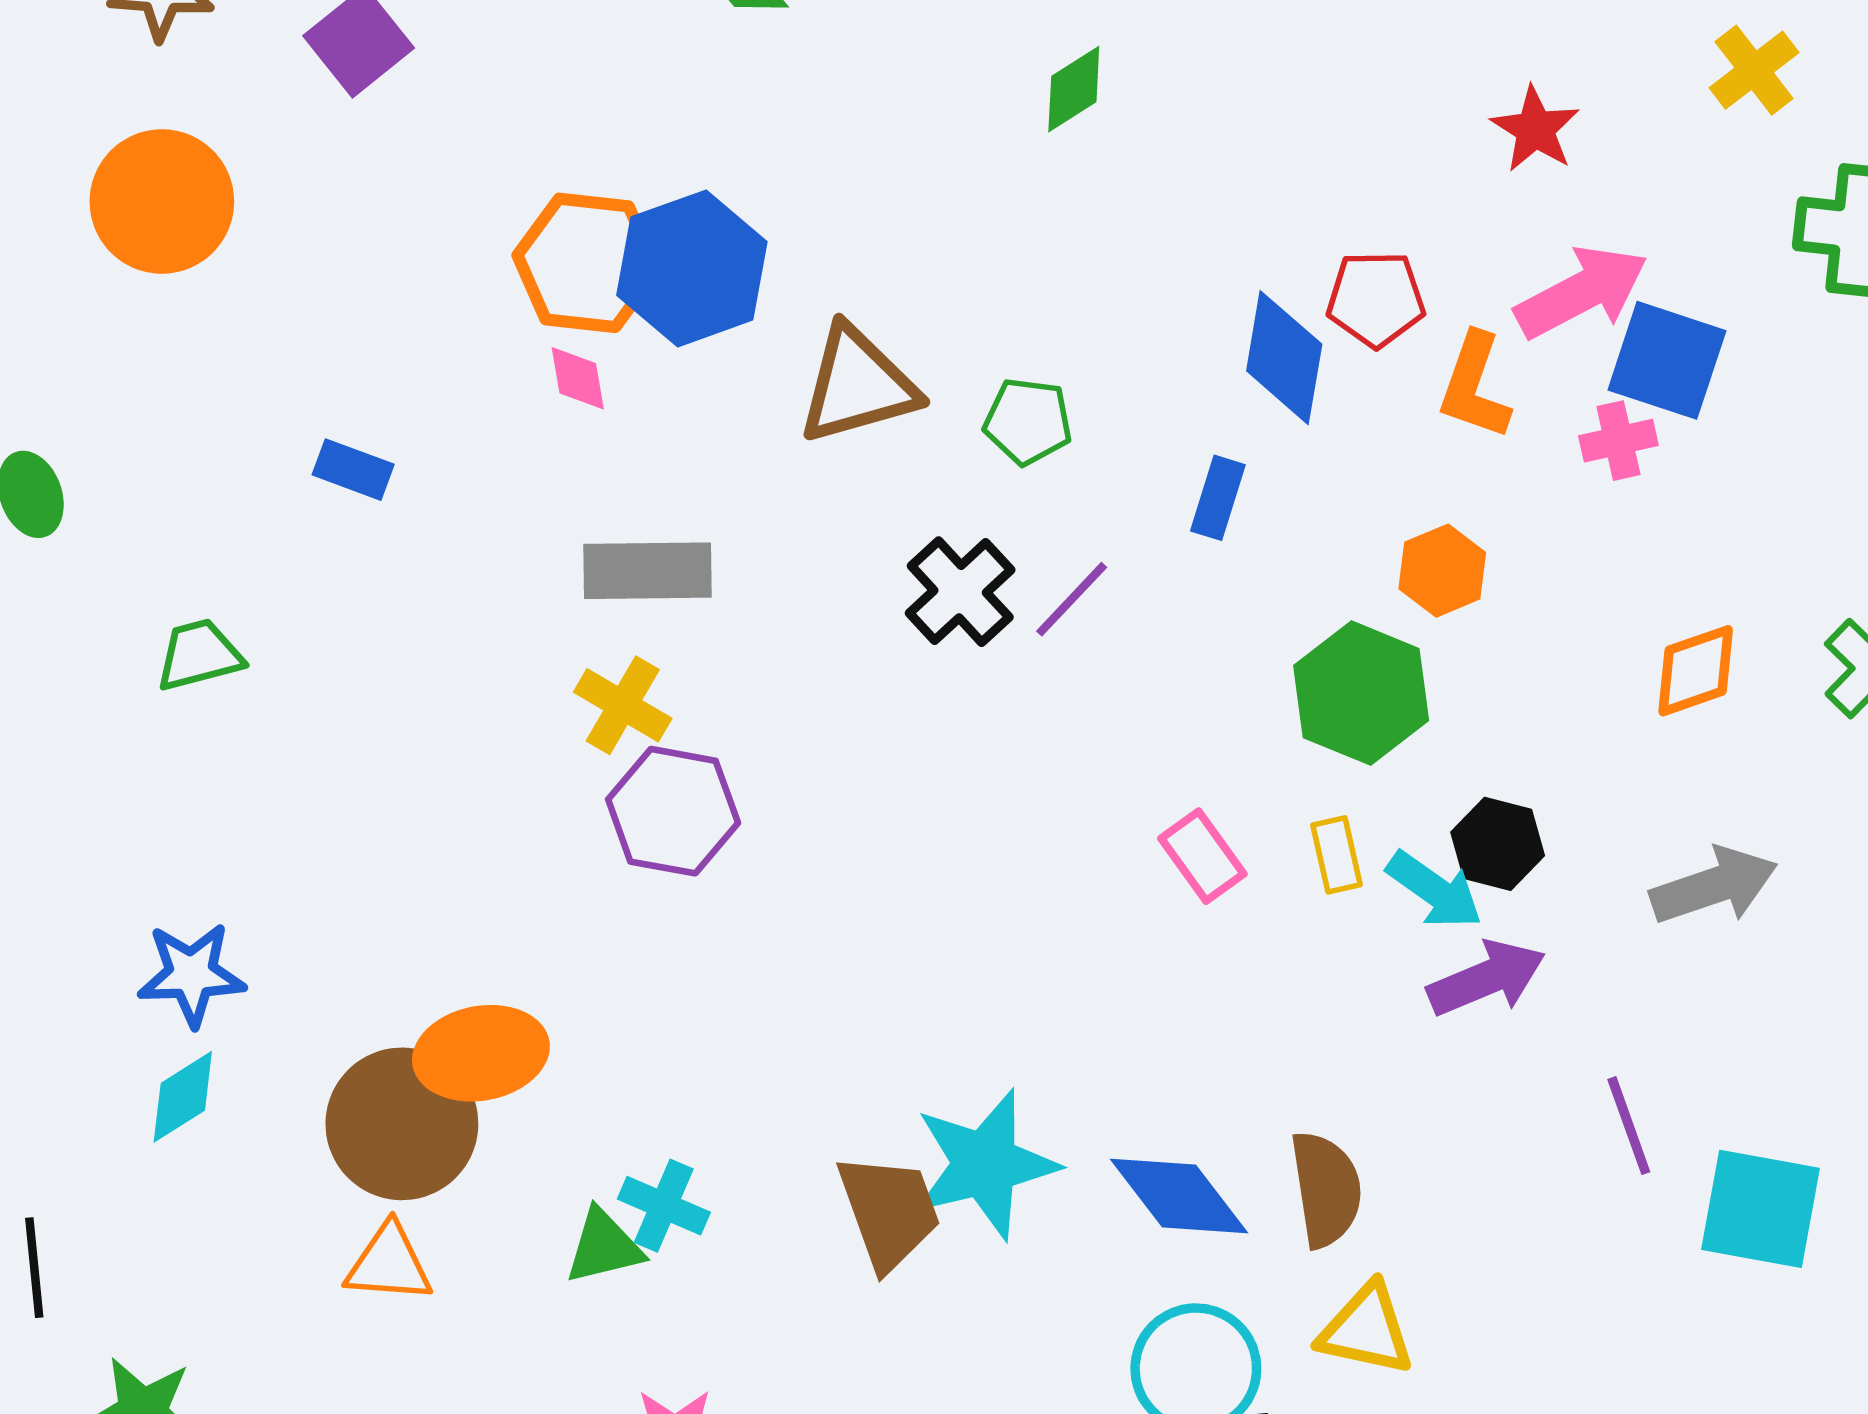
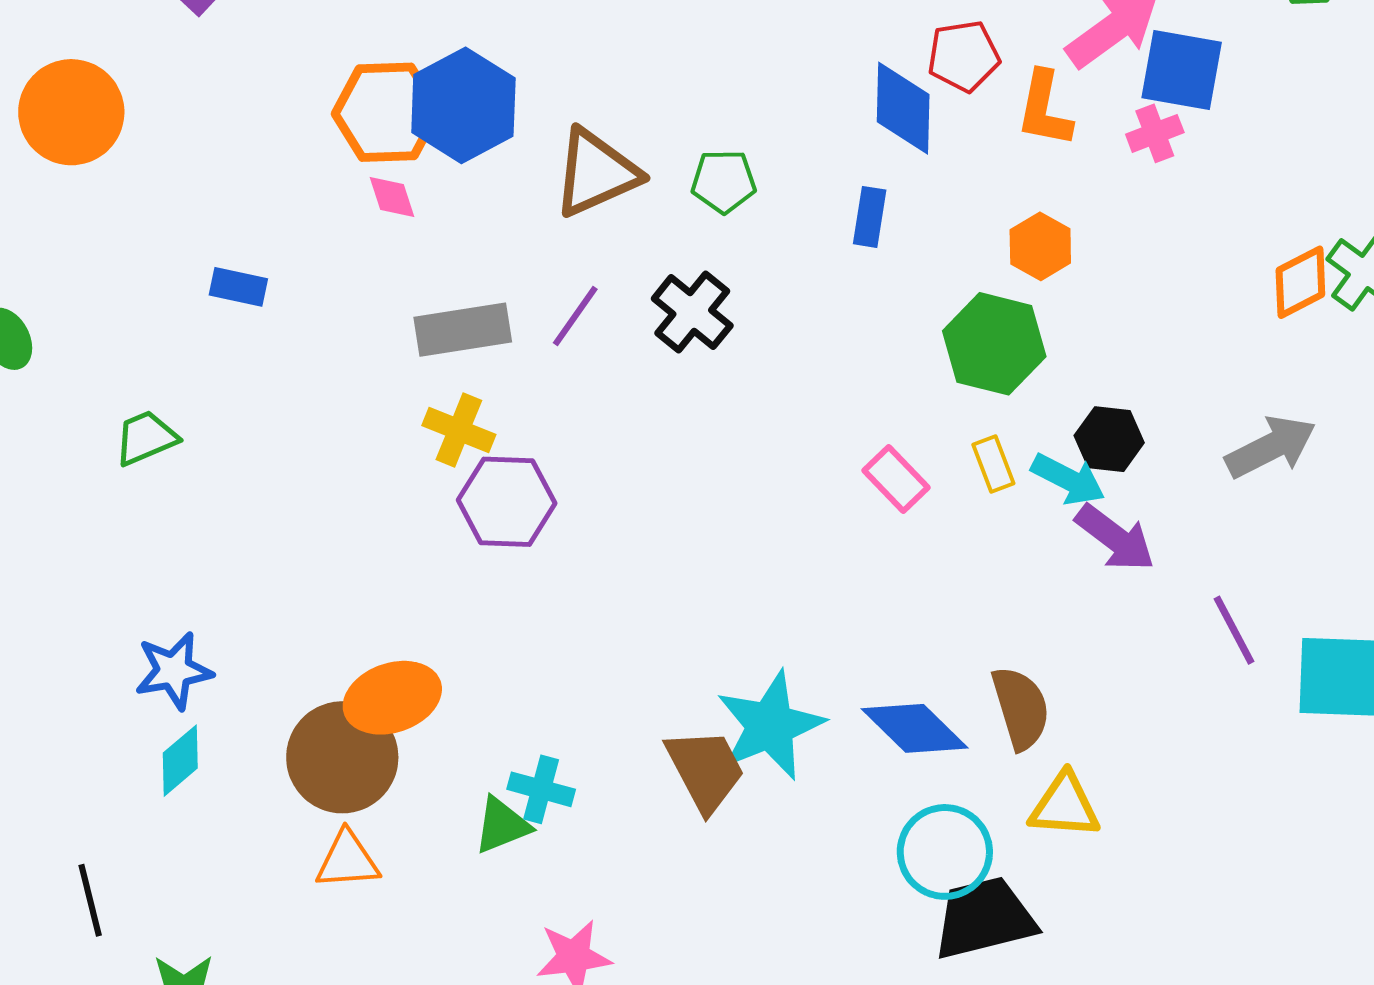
purple line: (1072, 599) -> (575, 316), moved
orange diamond: (1696, 671) -> (1300, 282), moved
purple arrow: (1486, 978) -> (1115, 538), turned 68

